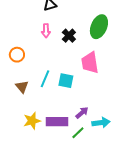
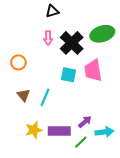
green ellipse: (99, 27) -> (102, 34), turned 50
black cross: (69, 36) -> (72, 43), size x1.6
cyan line: (45, 79) -> (45, 97), moved
cyan square: (66, 81) -> (69, 75), moved

